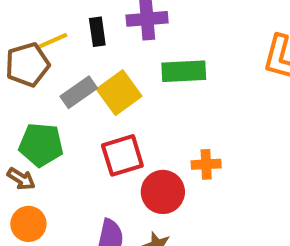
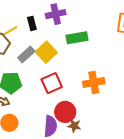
orange cross: (206, 164) -> (94, 82), size x1.5
red circle: (163, 192) -> (65, 112), moved

